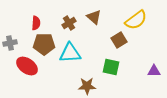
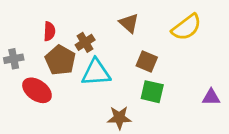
brown cross: (69, 23) -> (85, 42), moved
brown square: (119, 40) -> (147, 62), moved, turned -35
brown pentagon: (44, 44) -> (60, 60), turned 30

